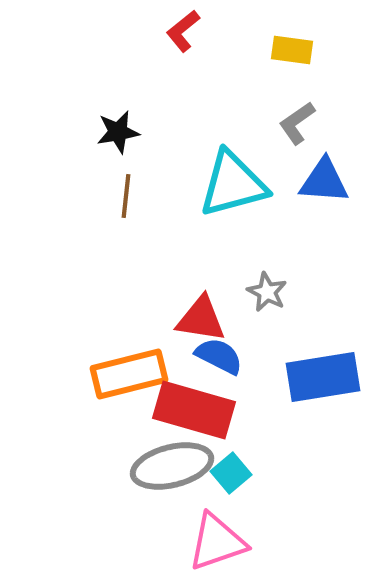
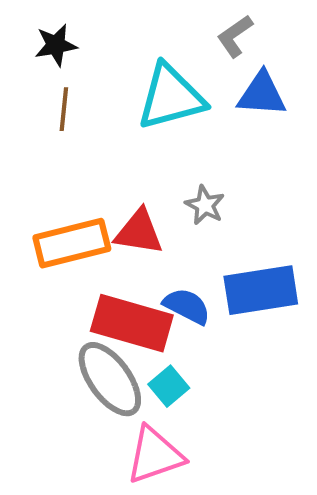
blue semicircle: (219, 356) -> (187, 306), moved
orange rectangle: (129, 374) -> (72, 243), moved
gray ellipse: (172, 466) -> (110, 379), turned 68

